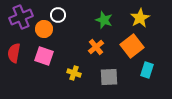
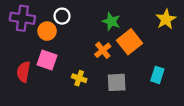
purple cross: (21, 17) -> (22, 18), turned 30
yellow star: (140, 18) -> (166, 19), moved
orange square: (132, 46) -> (129, 42), moved
red semicircle: (14, 53) -> (23, 72), moved

